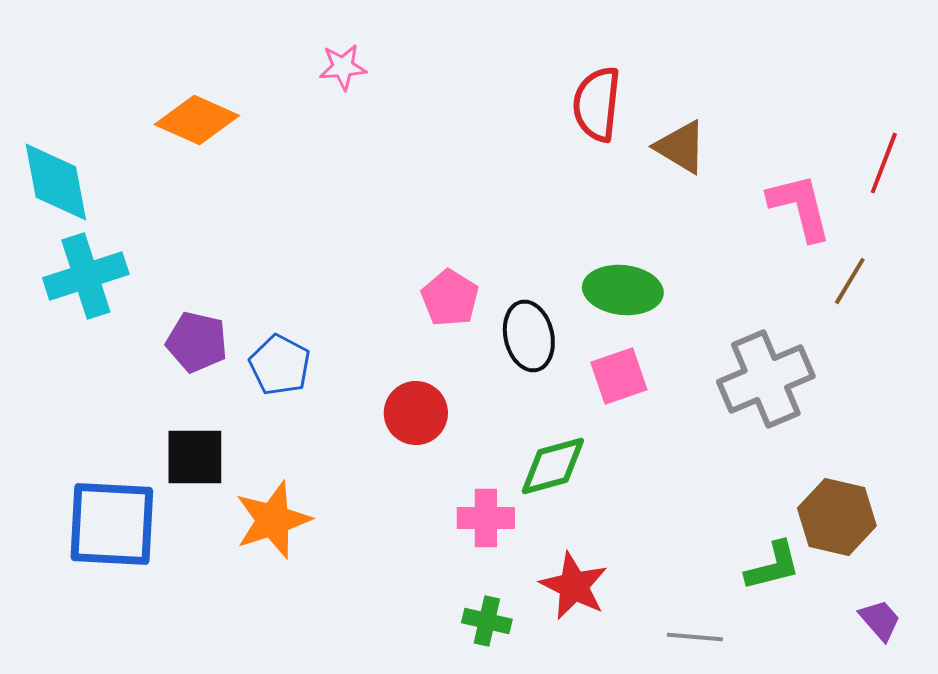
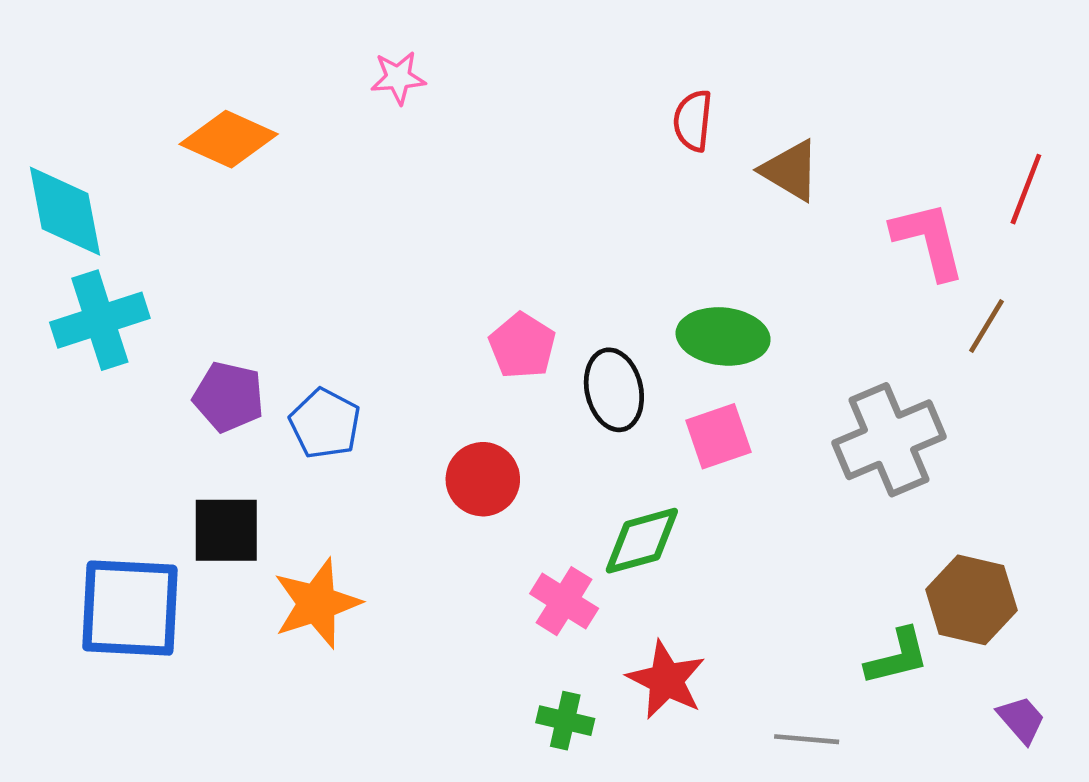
red semicircle: (597, 104) -> (693, 121), size x0.7
pink cross: (486, 518) -> (564, 601), turned 32

